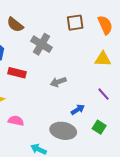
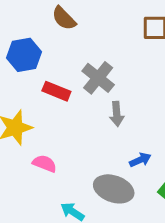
gray cross: (42, 44) -> (98, 78), moved
gray arrow: (58, 82) -> (117, 114), turned -84

